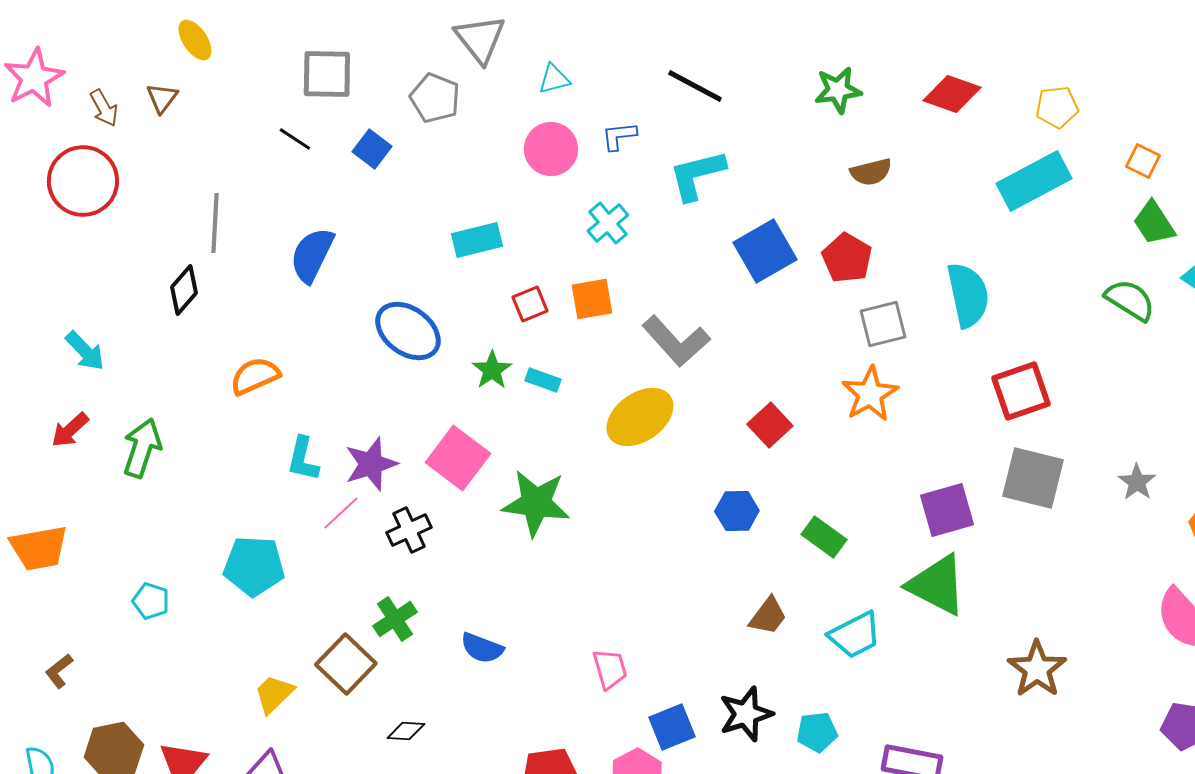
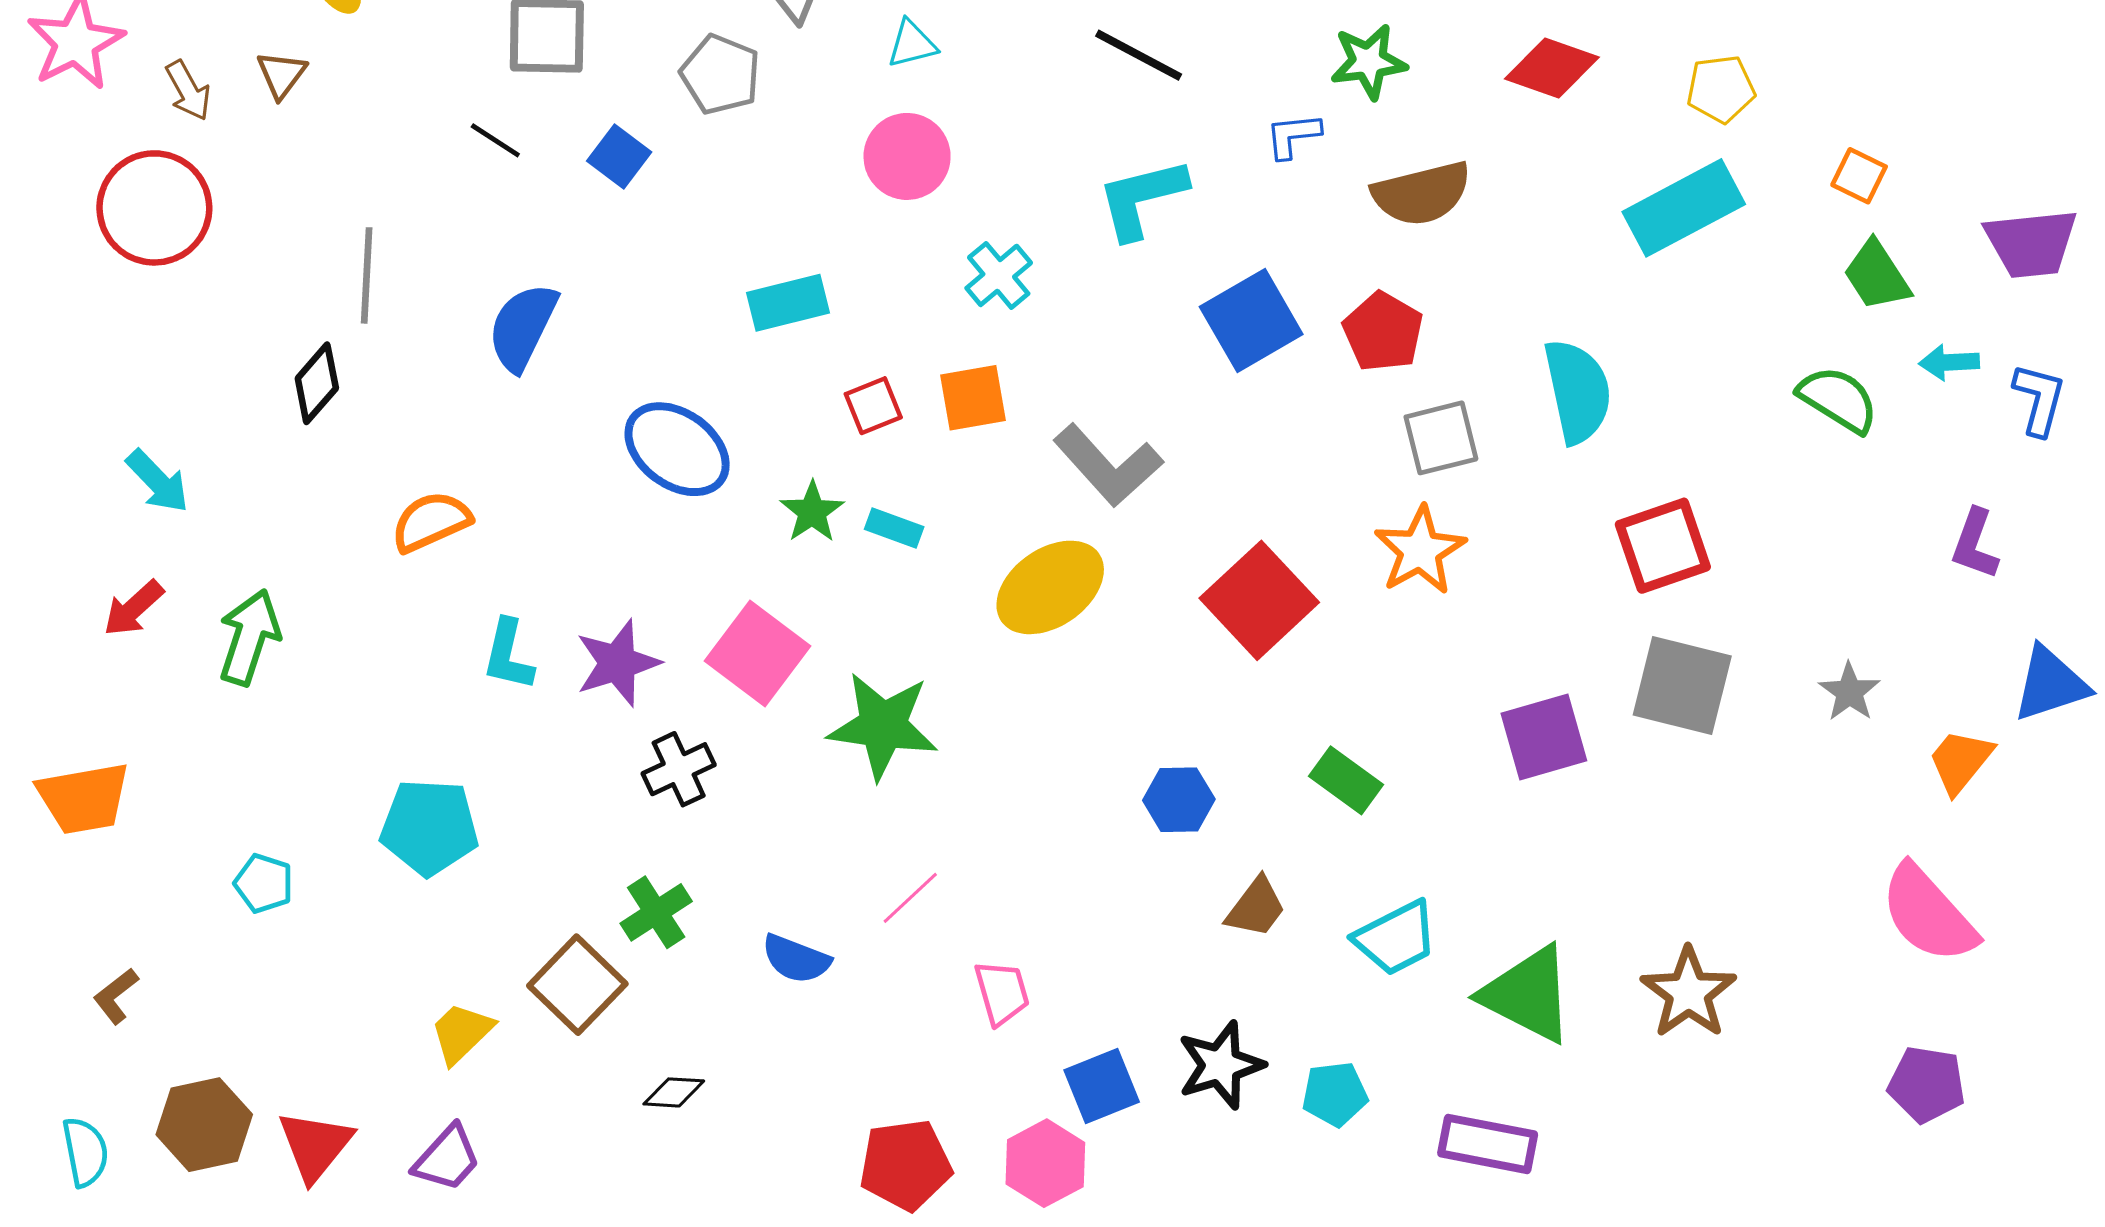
blue L-shape: (619, 136) -> (1293, 136), moved
brown semicircle: (871, 172) -> (1422, 193), size x1.5
red square: (770, 425) -> (1259, 600), size x1.6
blue hexagon: (737, 511) -> (1179, 800), moved
pink line: (341, 513) -> (910, 898), moved
green triangle: (937, 585) -> (1528, 994), moved

